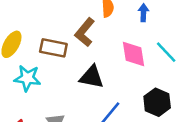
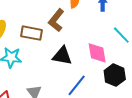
pink diamond: (134, 54) -> (97, 53), moved

